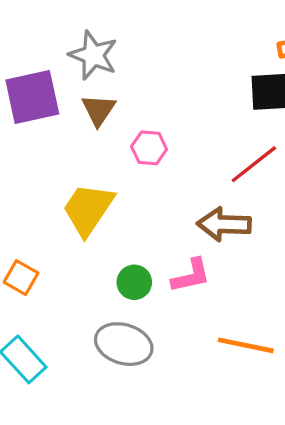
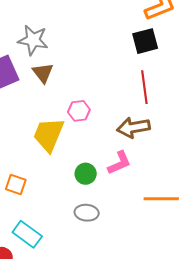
pink hexagon: (149, 148) -> (79, 111), moved
red line: (254, 164) -> (144, 87), turned -48
gray ellipse: (124, 344) -> (87, 213), size x0.7

